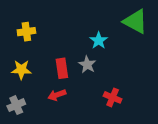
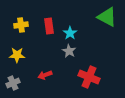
cyan star: (99, 40) -> (70, 33), moved
red rectangle: (62, 68) -> (49, 26), moved
red cross: (113, 97) -> (89, 77), size x1.5

